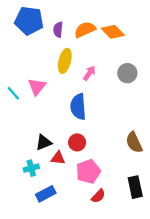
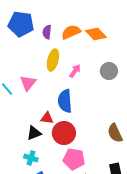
red circle: (77, 142) -> (64, 133), size x1.5
red triangle: (58, 158) -> (47, 118), moved
cyan cross: (31, 168) -> (31, 158), moved, turned 32
pink pentagon: (88, 171) -> (74, 159), turned 30

